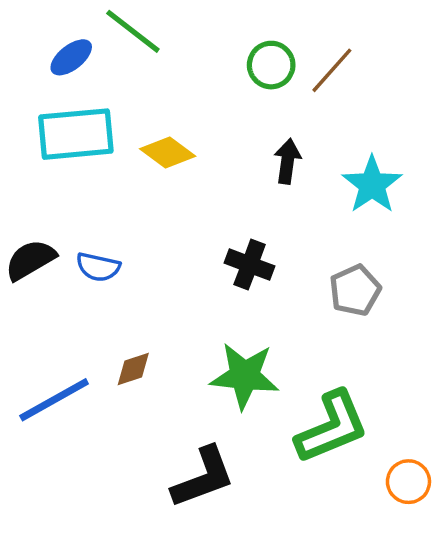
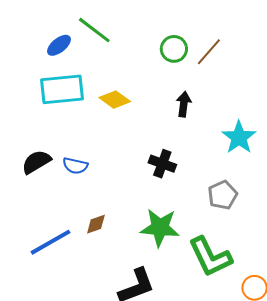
cyan star: (372, 185) -> (239, 137), moved
gray pentagon: (355, 290) -> (223, 195), moved
green L-shape: (332, 427) -> (210, 257), turned 87

